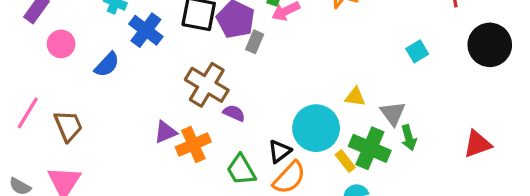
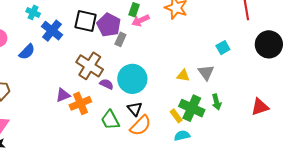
gray triangle: (393, 113) -> (206, 72), moved
cyan circle: (316, 128) -> (132, 79), moved
black triangle: (280, 151) -> (135, 109), turned -35

